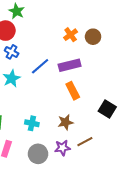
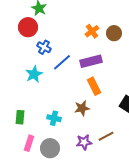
blue cross: (12, 52) -> (44, 47), moved
brown star: (66, 122) -> (82, 108), moved
gray circle: (38, 154) -> (50, 148), moved

